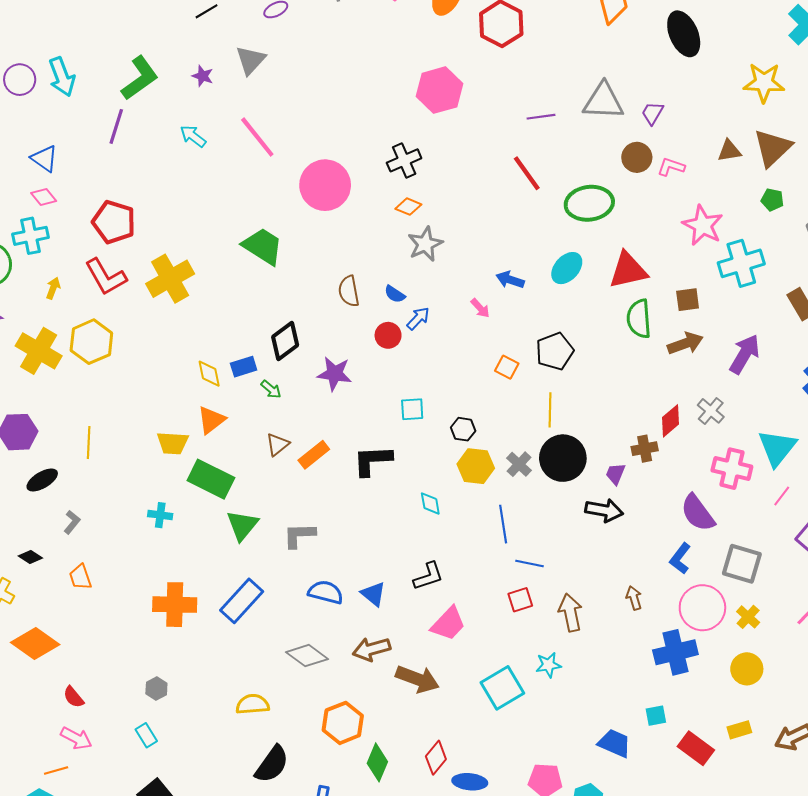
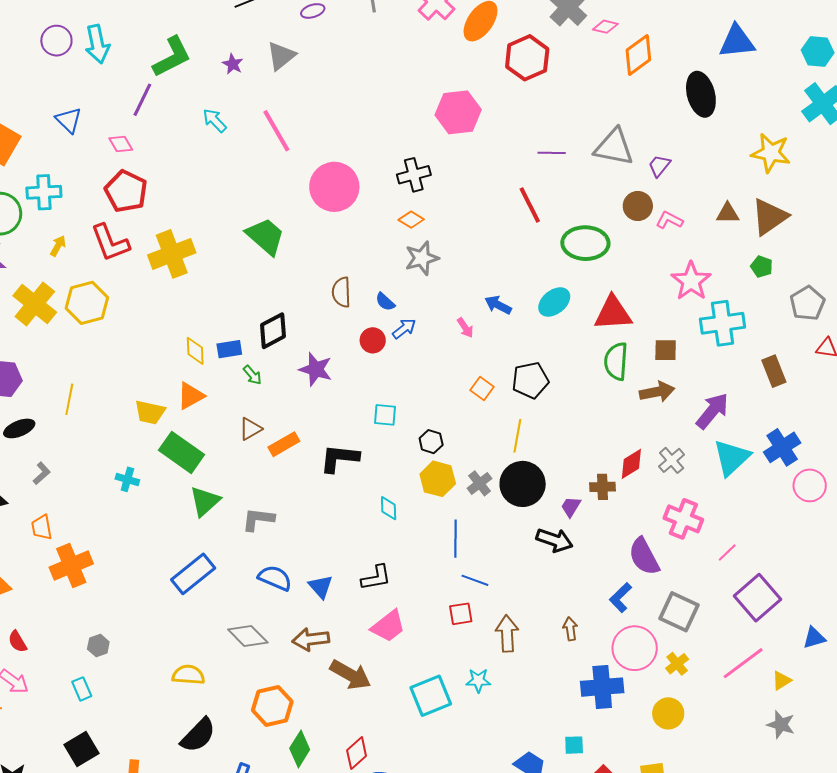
pink diamond: (44, 197) -> (121, 144), moved
cyan triangle: (777, 448) -> (732, 458), moved
orange cross: (175, 605) -> (71, 565), moved, turned -33

